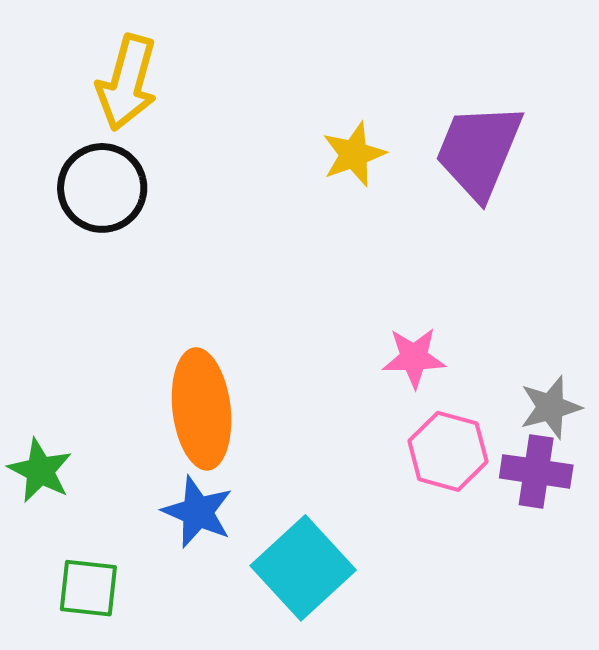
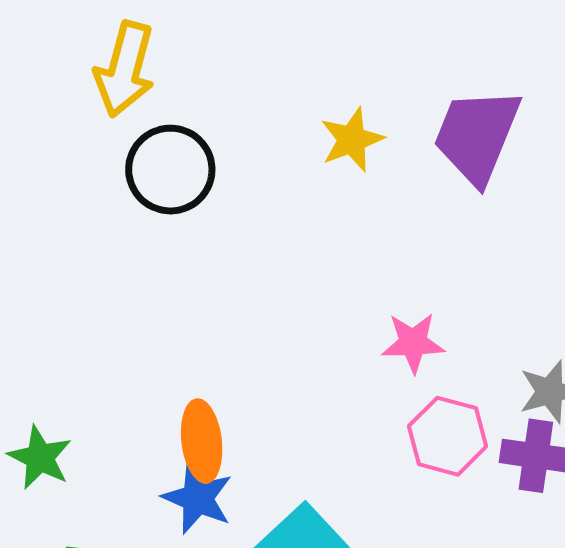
black circle: (102, 188) -> (170, 170), moved
orange ellipse: (201, 409) -> (202, 441), moved, size x0.7

